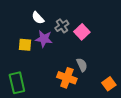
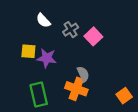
purple star: (44, 39) -> (47, 58), moved
gray semicircle: (82, 65) -> (83, 74), moved
green rectangle: (17, 83) -> (39, 95), moved

